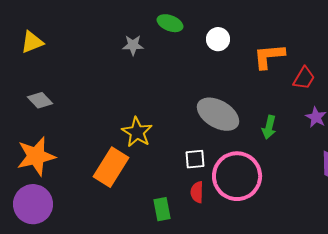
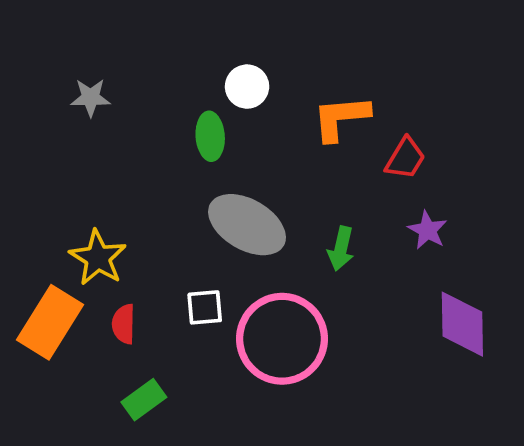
green ellipse: (170, 23) -> (210, 136), moved, turned 65
red semicircle: (197, 192) -> (124, 324), moved
green rectangle: (162, 209) -> (144, 400), turned 65

